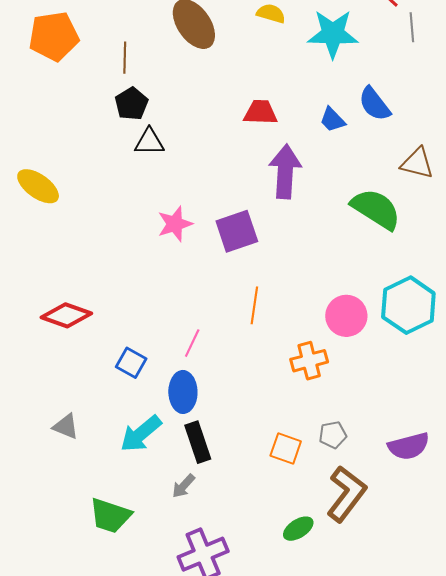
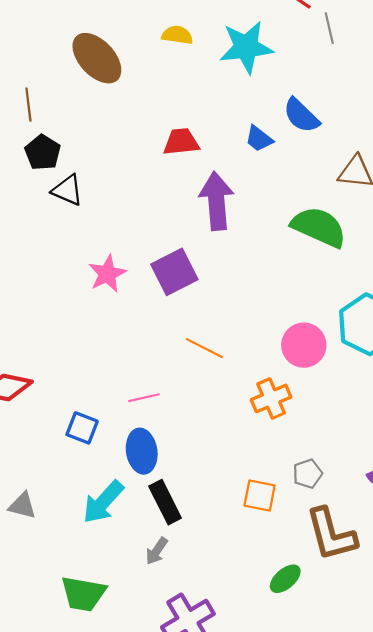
black triangle: (149, 142) -> (68, 190), turned 32
orange line: (254, 305) -> (204, 348), turned -63
pink line: (192, 343) -> (144, 398), turned 60
brown L-shape: (346, 494) -> (331, 534), turned 136

